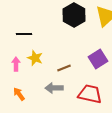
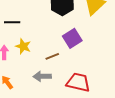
purple square: (98, 59) -> (72, 38), moved

